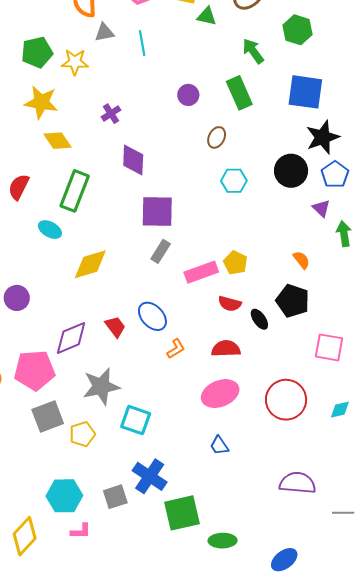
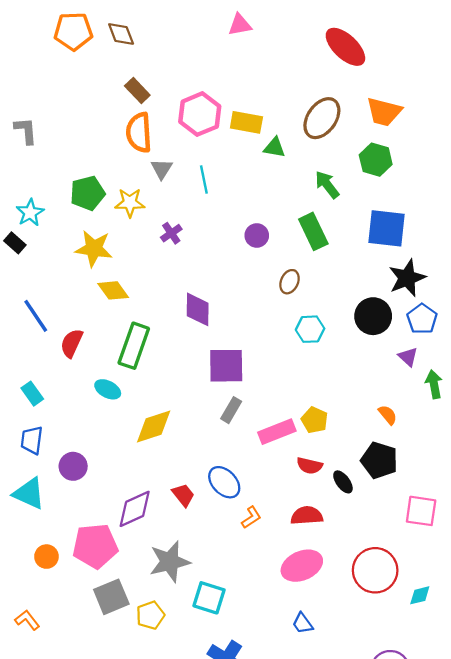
gray triangle: (104, 32) -> (162, 169), turned -45
purple cross: (111, 114) -> (171, 233), moved
cyan diamond: (340, 410) -> (420, 595), moved

